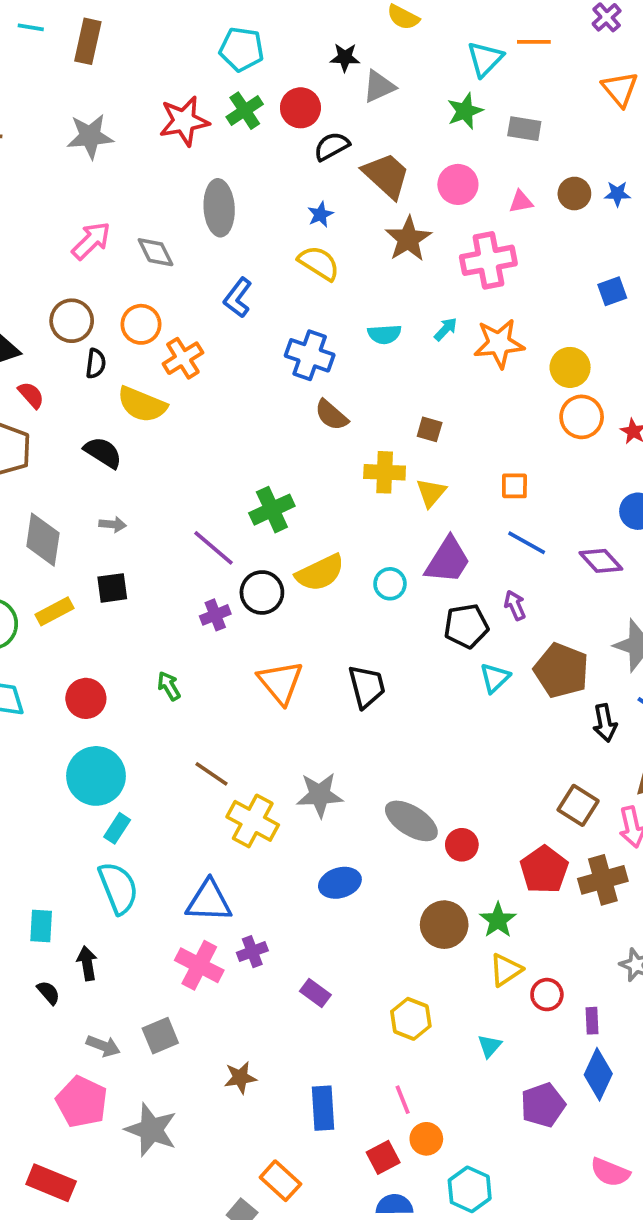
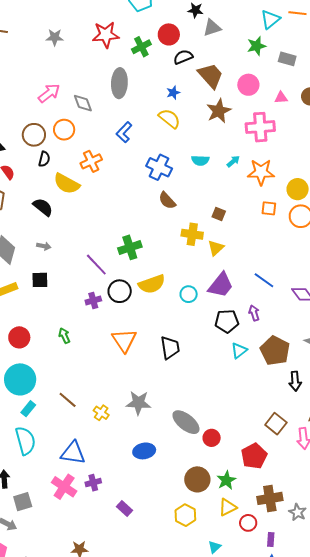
green cross: (245, 111) -> (141, 47), moved
gray star: (90, 136) -> (55, 37), size x0.7
orange circle: (141, 324) -> (64, 130), moved
orange square: (514, 486) -> (269, 208), moved
brown line: (212, 774) -> (68, 400), moved
yellow cross: (253, 821) -> (101, 413), size x0.6
brown cross: (603, 880) -> (270, 498), moved
yellow hexagon: (411, 1019) -> (185, 515), moved
gray square: (160, 1036) -> (23, 502), moved

